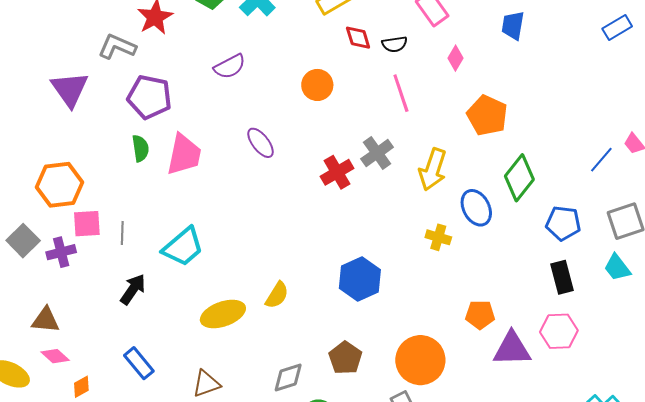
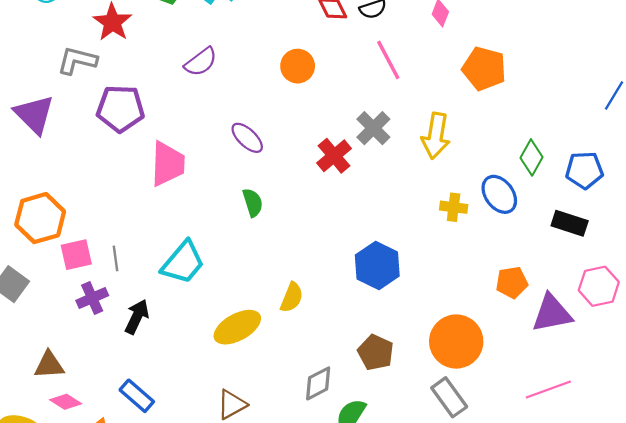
green semicircle: (140, 148) -> (253, 202), moved
green diamond: (519, 178) -> (531, 157), moved, size x0.7
blue ellipse: (476, 208) -> (499, 194), moved
purple cross: (61, 252) -> (92, 298), moved
black rectangle: (562, 277) -> (570, 223), moved, turned -48
blue rectangle: (139, 363) -> (137, 396), moved

